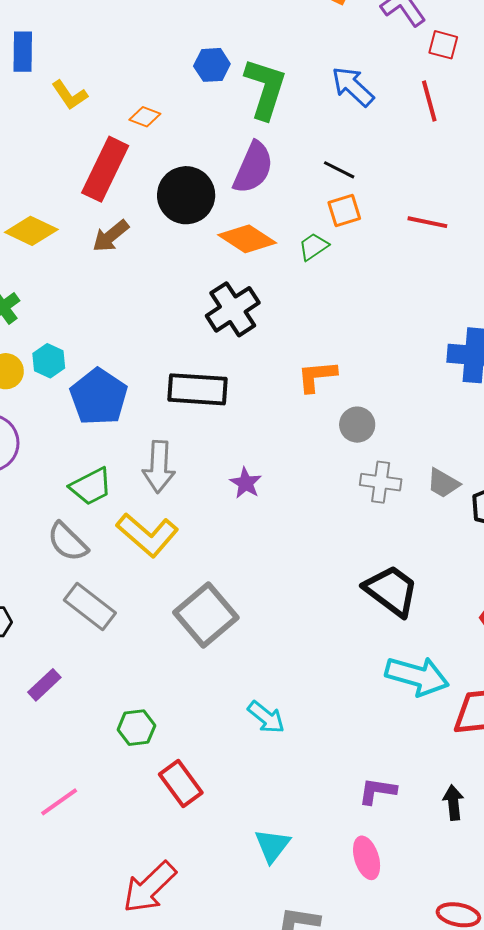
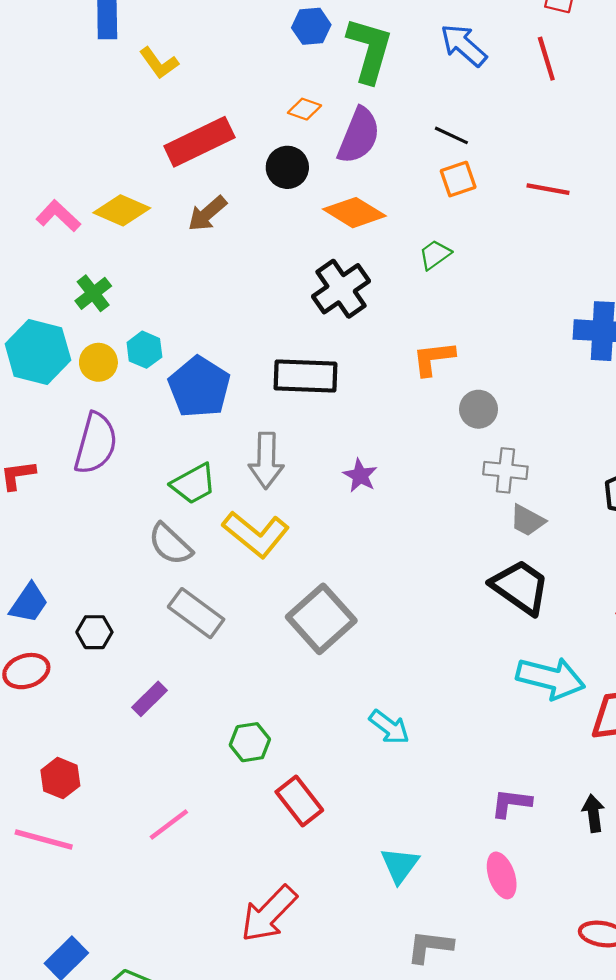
orange diamond: (145, 117) -> (304, 109), moved
red rectangle: (105, 169) -> (199, 142), turned 40
black circle: (186, 195) -> (287, 167), size x0.7
green trapezoid: (314, 247) -> (435, 255), moved
gray trapezoid: (443, 483) -> (527, 520), moved

